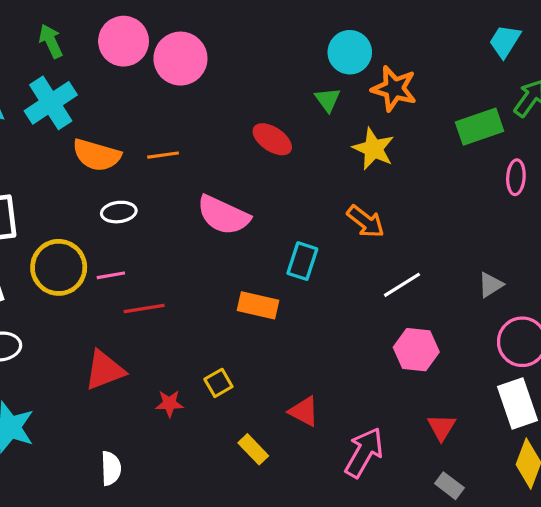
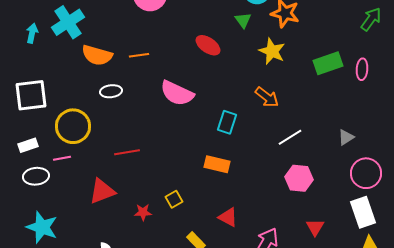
green rectangle: (480, 127) -> (328, 63), moved
pink line: (111, 275) -> (62, 158), moved
orange rectangle: (258, 305) -> (217, 164), moved

